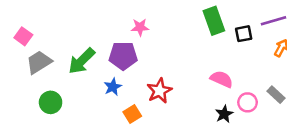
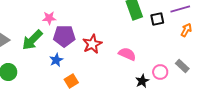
pink star: (140, 27) -> (49, 18), moved
pink semicircle: (222, 79) -> (127, 54), moved
red star: (159, 91) -> (92, 44), moved

